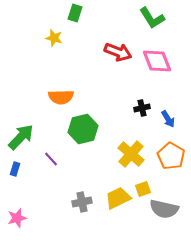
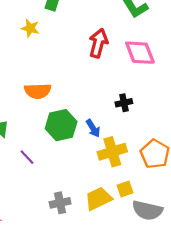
red arrow: (118, 52) -> (98, 43), turned -96
blue arrow: (168, 119) -> (93, 128), moved
yellow cross: (131, 154) -> (112, 152), turned 32

